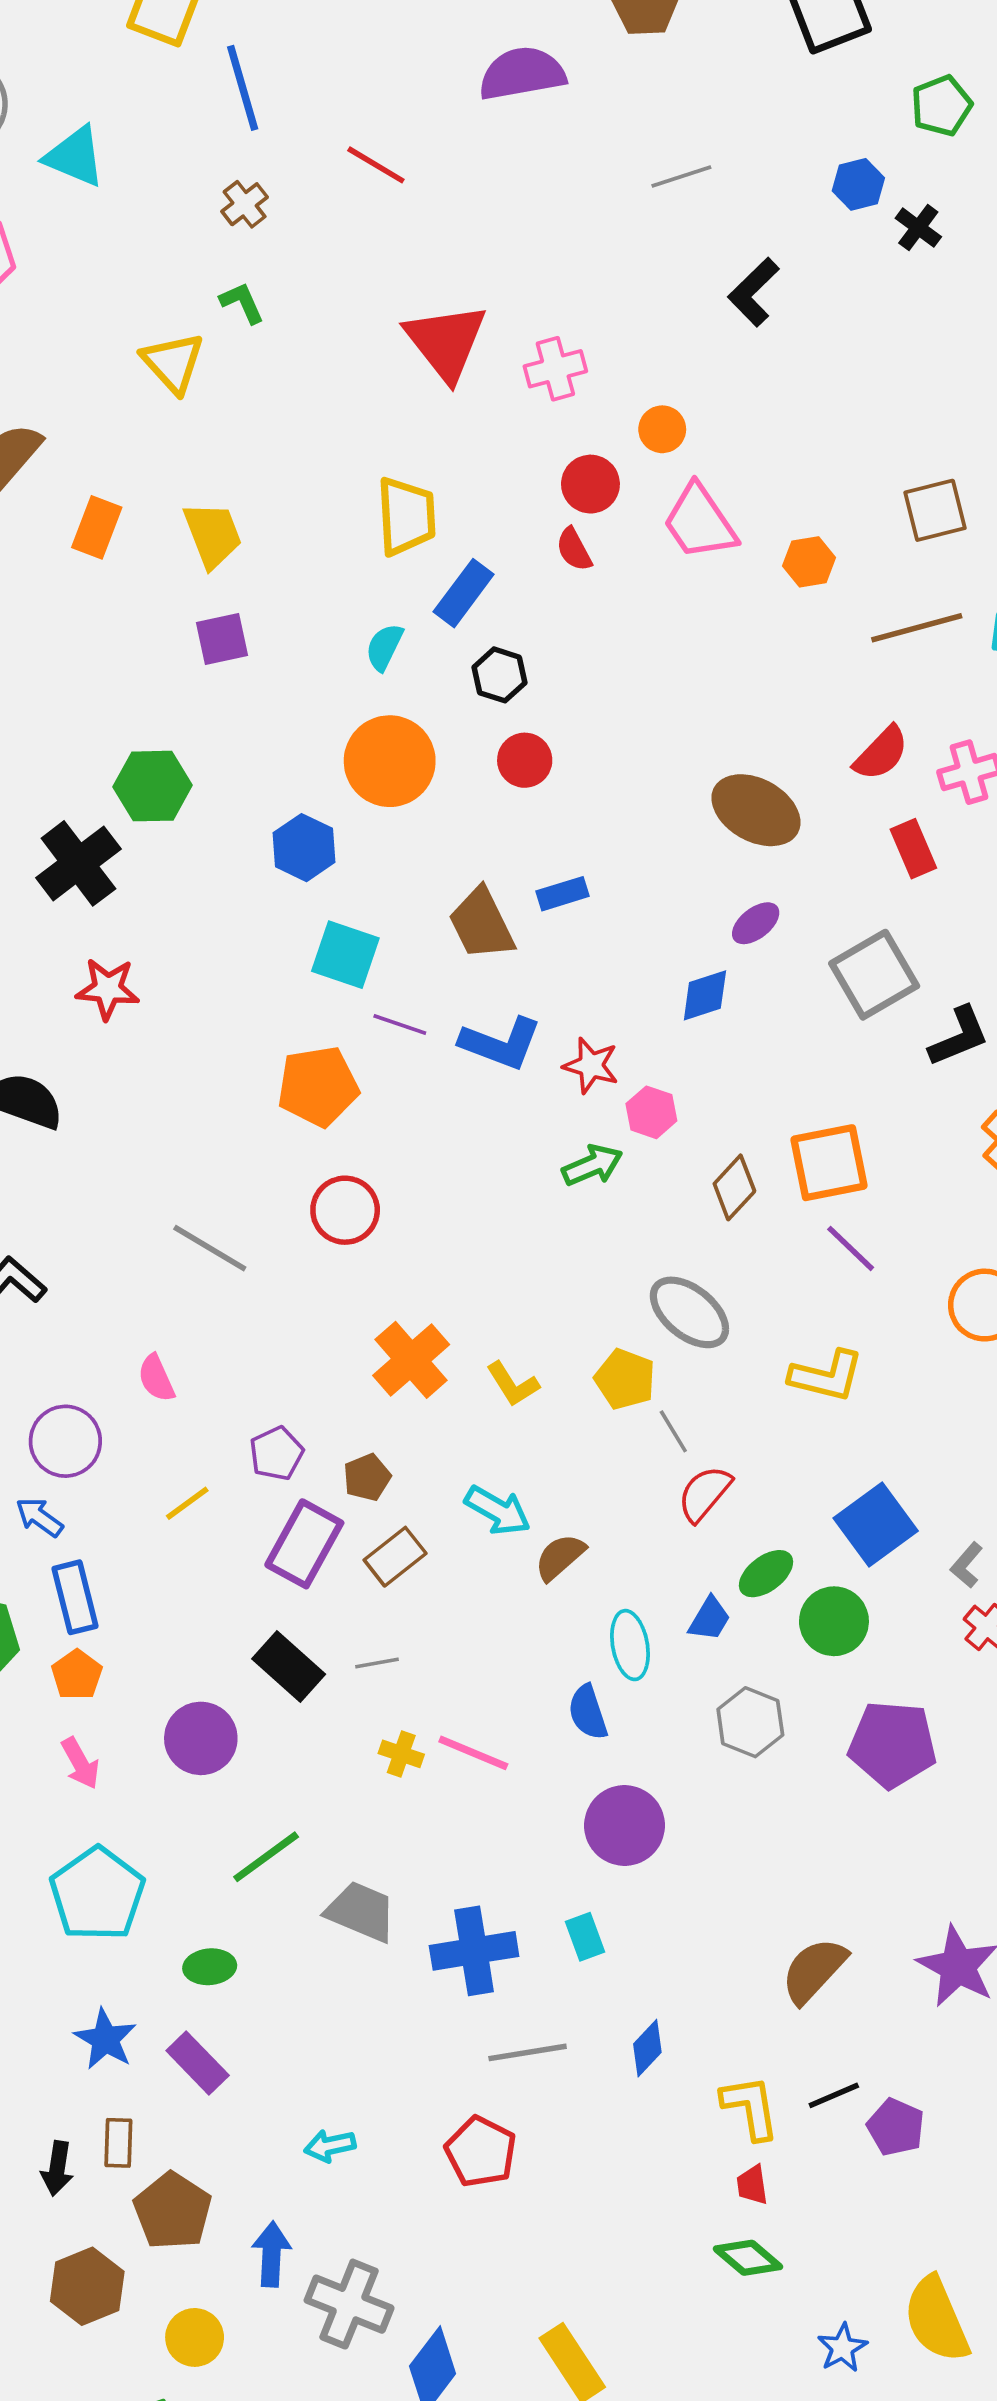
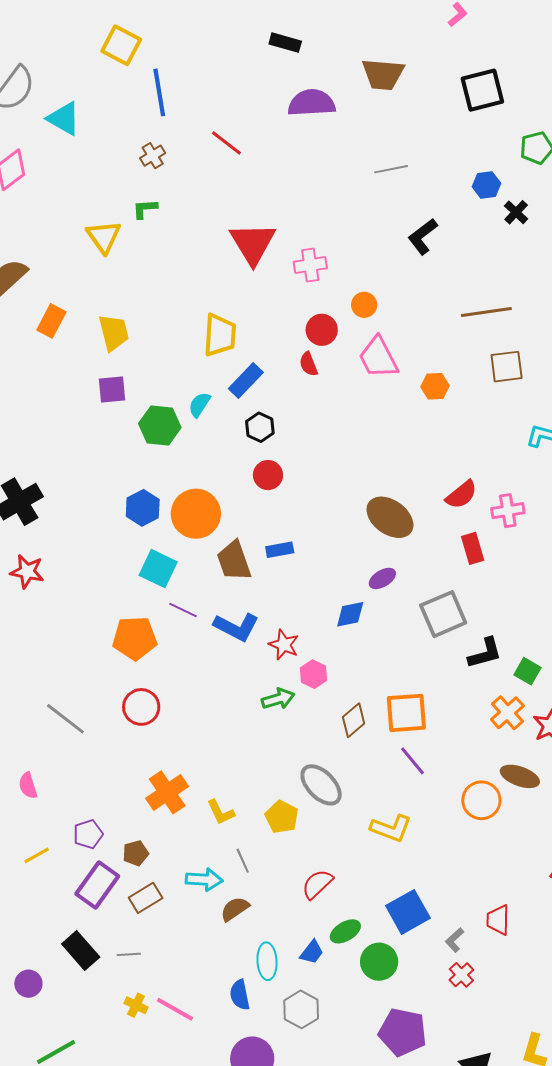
green L-shape: (242, 303) -> (145, 209), turned -76
brown line: (917, 628) -> (486, 312), moved
orange circle: (390, 761) -> (196, 514), moved
green hexagon: (152, 786) -> (160, 425), moved
gray line: (673, 1431) -> (243, 861), moved
cyan arrow: (498, 1510) -> (204, 880), turned -33
gray hexagon: (750, 1722) -> (301, 1009), moved
purple circle: (201, 1738) -> (28, 984), size x0.7

